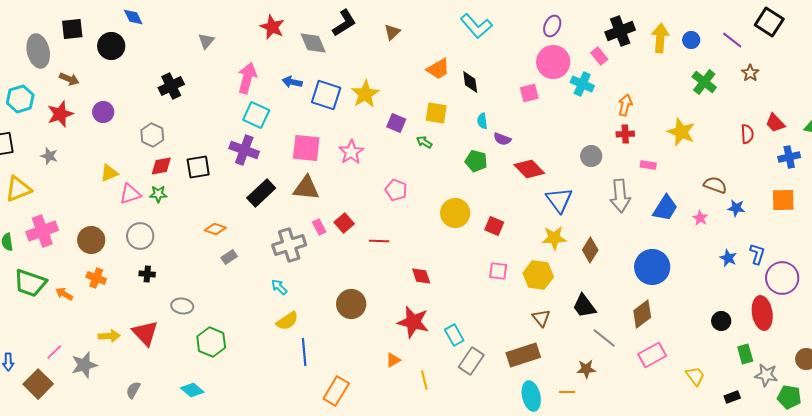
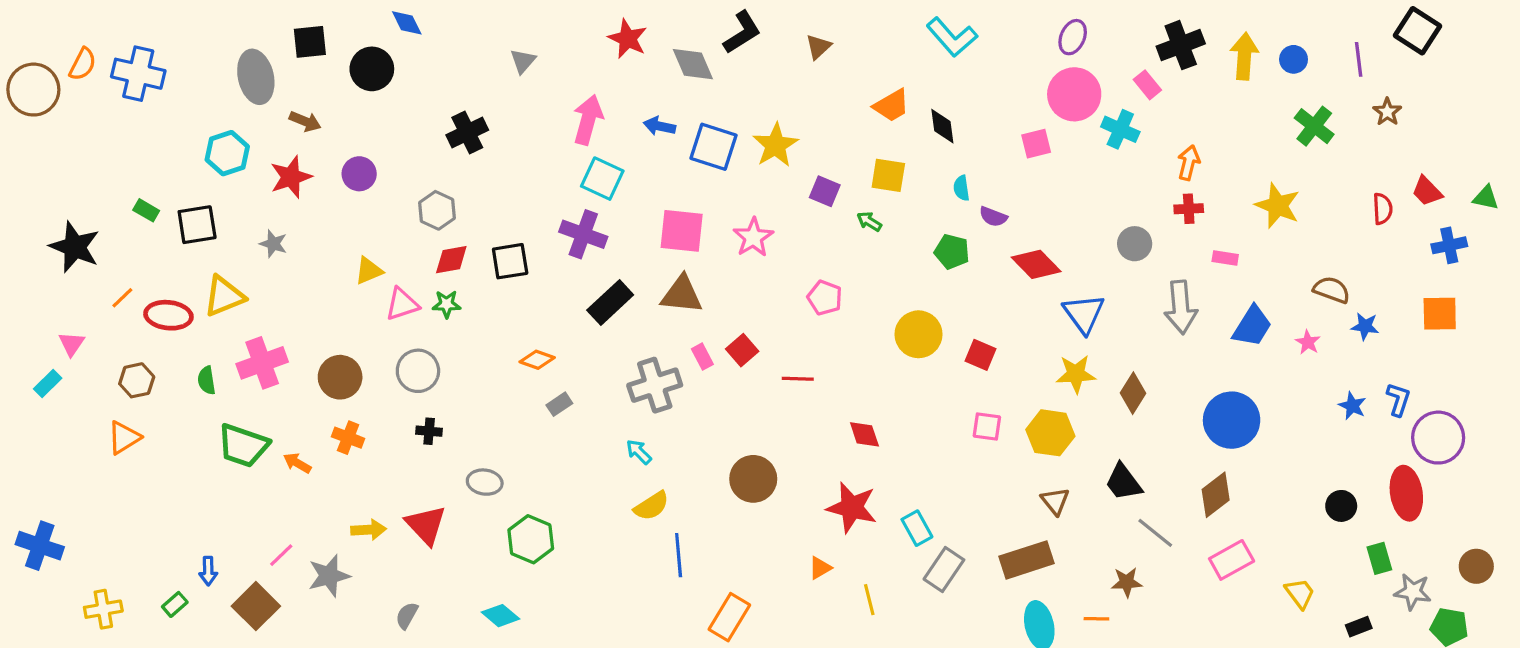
purple line: (732, 40) -> (1359, 59), turned 45

